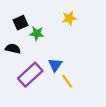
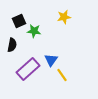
black semicircle: (13, 49) -> (12, 45), turned 88

